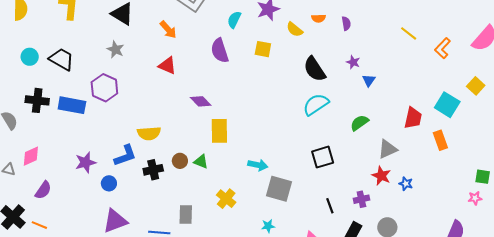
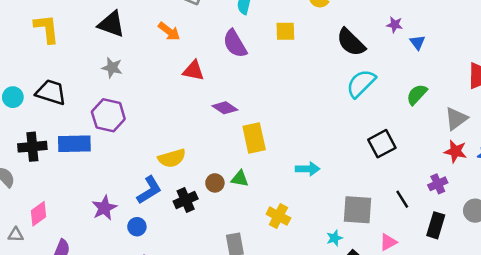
red triangle: (167, 66) -> (193, 71), moved
gray square: (279, 189) -> (358, 210), moved

